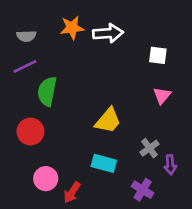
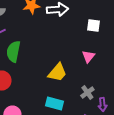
pink triangle: (162, 96) -> (88, 57), moved

